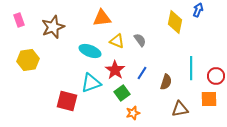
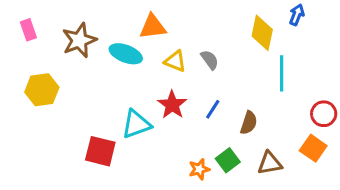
cyan ellipse: (90, 51) -> (126, 54), moved
cyan line: (191, 68) -> (282, 73), moved
green square: (122, 93) -> (228, 160), moved
orange square: (209, 99) -> (313, 148), turned 36

